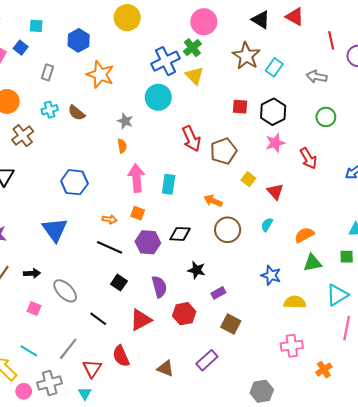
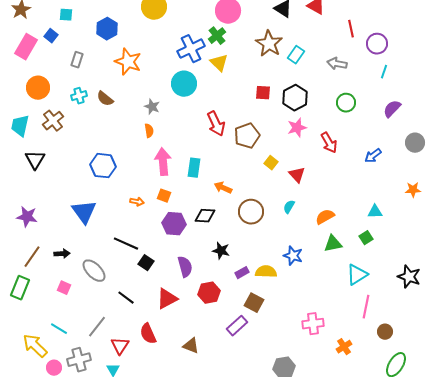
orange arrow: (213, 201) -> (223, 188), moved
black line: (110, 247) -> (126, 244), moved
green square: (347, 257) -> (366, 238), turned -32
yellow semicircle: (295, 302) -> (266, 272), moved
purple rectangle: (207, 360) -> (237, 326), moved

